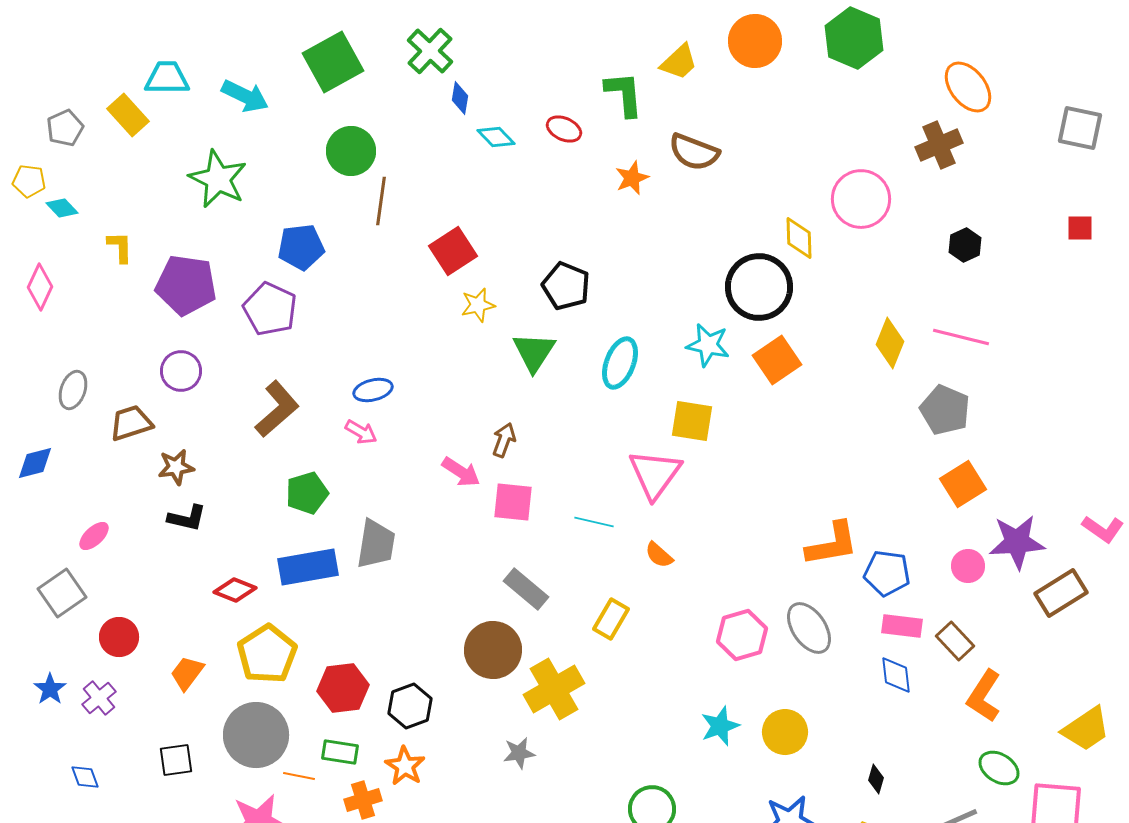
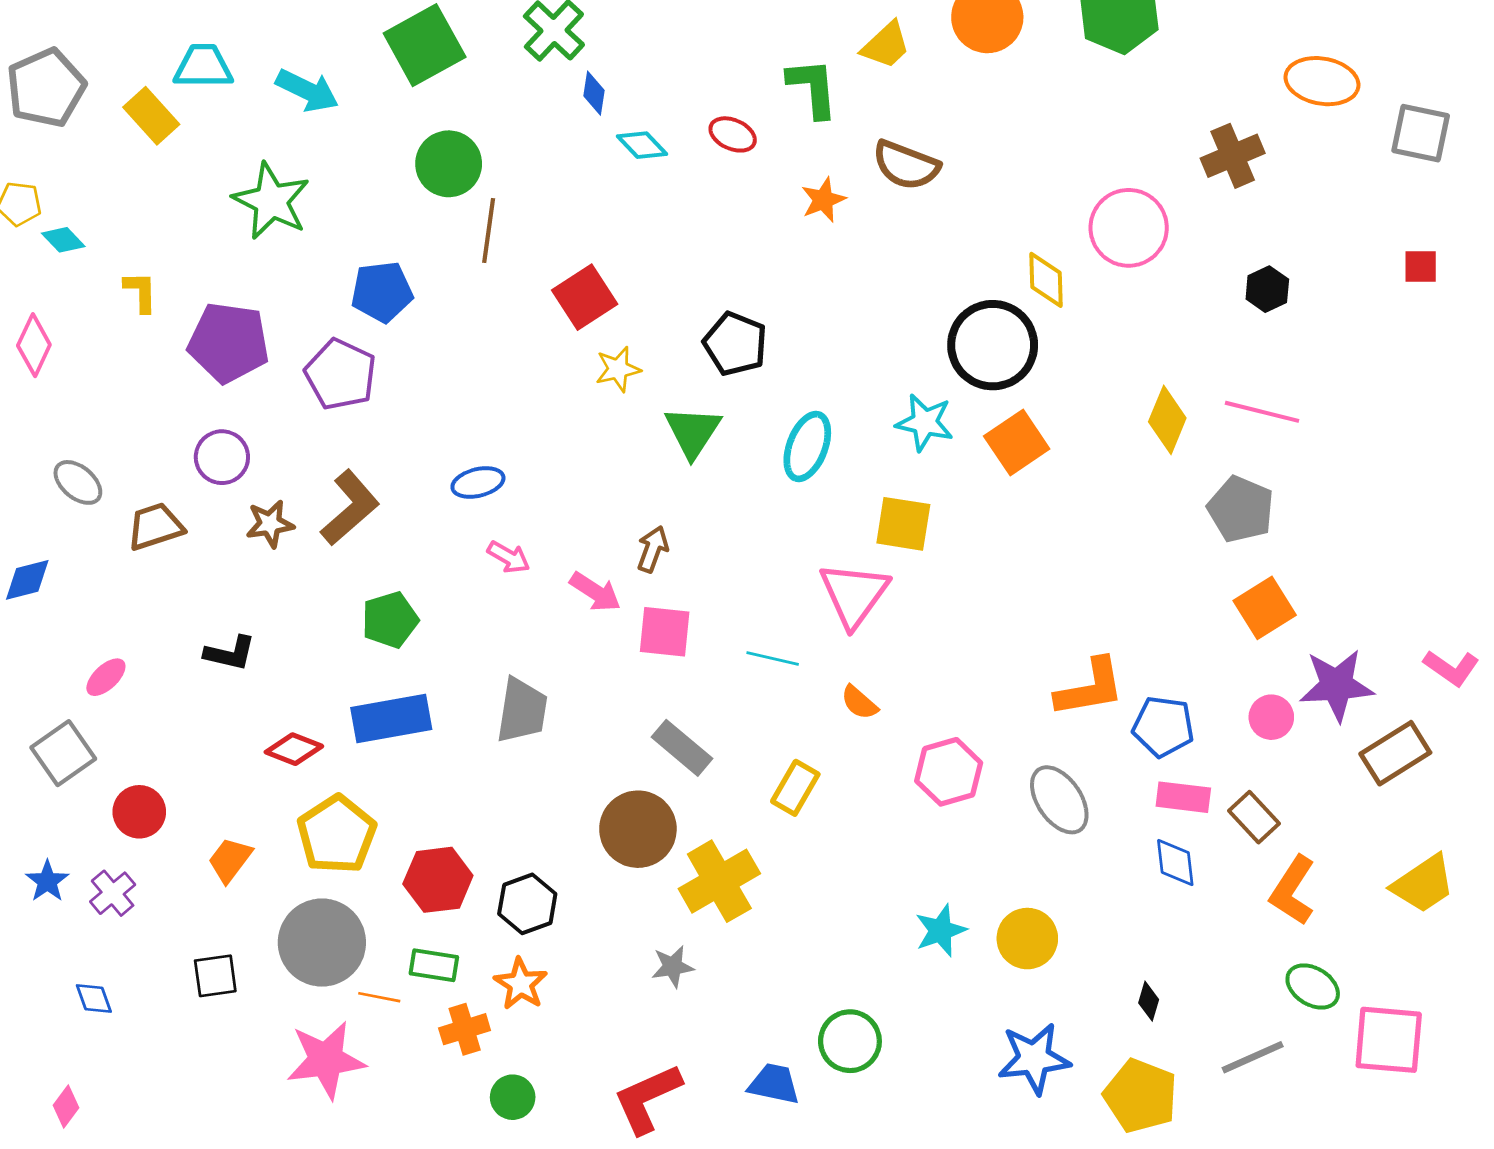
orange ellipse: (968, 87) -> (1322, 81), moved, turned -42
gray pentagon: (65, 128) -> (46, 88), moved, size x1.6
gray ellipse: (73, 390) -> (78, 482), turned -69
pink arrow: (361, 432) -> (509, 557), moved
brown star: (176, 467) -> (270, 524), moved
gray trapezoid: (376, 544) -> (522, 710), moved
pink hexagon: (742, 635) -> (949, 772), moved
yellow trapezoid: (1086, 729) -> (1423, 884), moved

